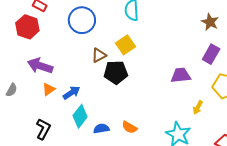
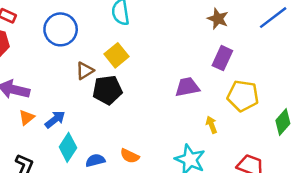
yellow arrow: (198, 107) -> (211, 125), turned 136

